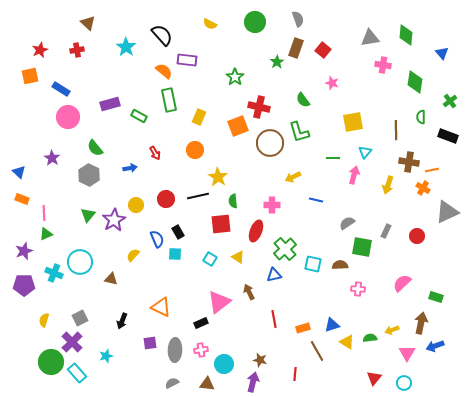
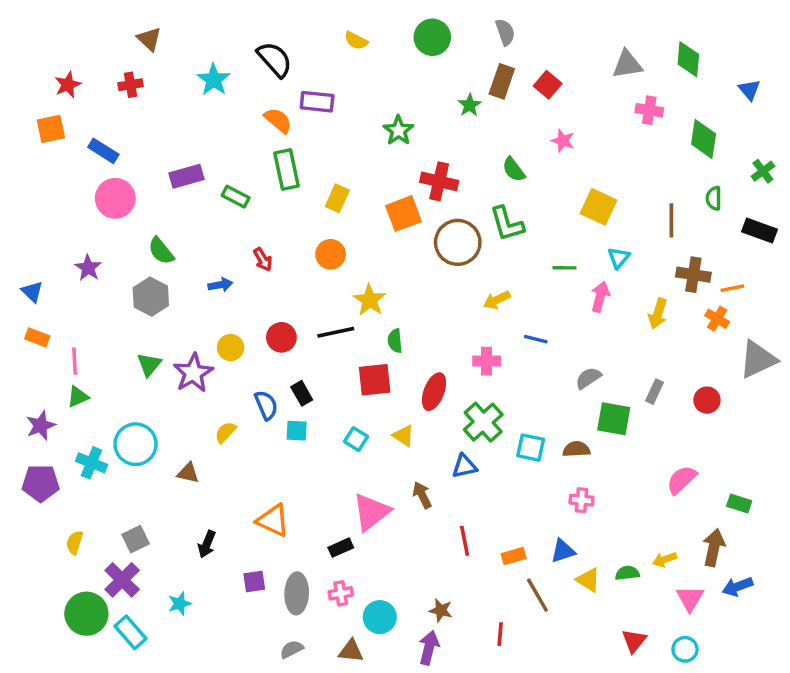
yellow square: (353, 122) -> (598, 207), turned 35
pink cross: (272, 205) -> (487, 361), moved
pink cross: (358, 289) -> (582, 500), moved

